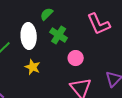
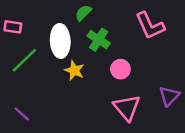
yellow star: (33, 67) -> (74, 70), moved

